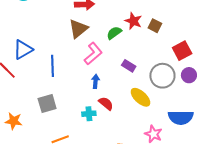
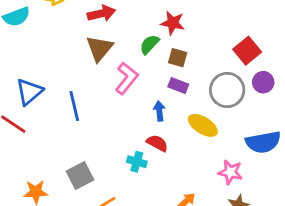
brown square: (155, 26) -> (178, 58), moved
blue arrow: (96, 81) -> (159, 111), moved
gray square: (47, 103) -> (80, 176), moved
cyan cross: (89, 114) -> (137, 162), turned 32

